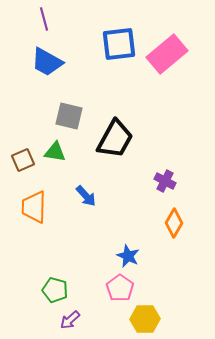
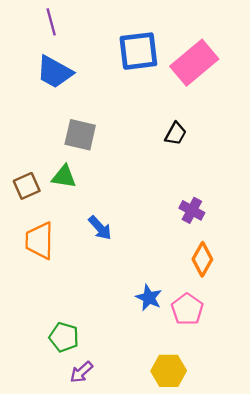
black trapezoid: (115, 139) -> (176, 134), moved, size x0.5
pink pentagon: (120, 288) -> (187, 309), moved

